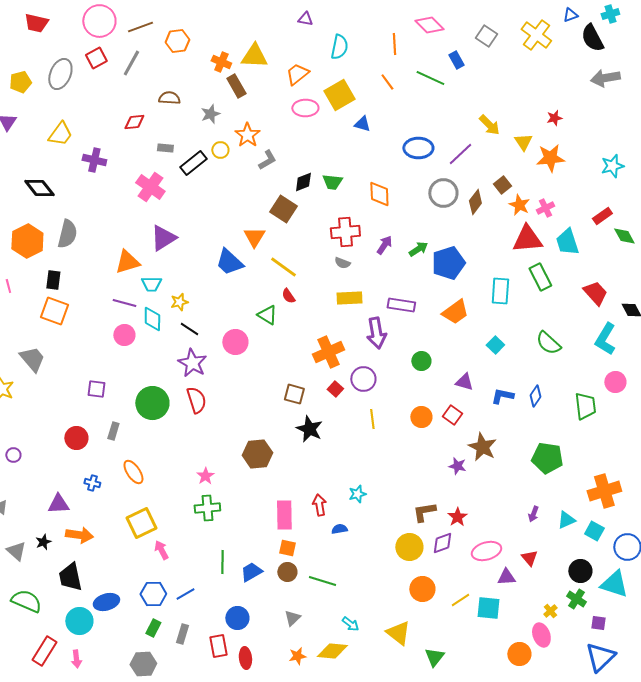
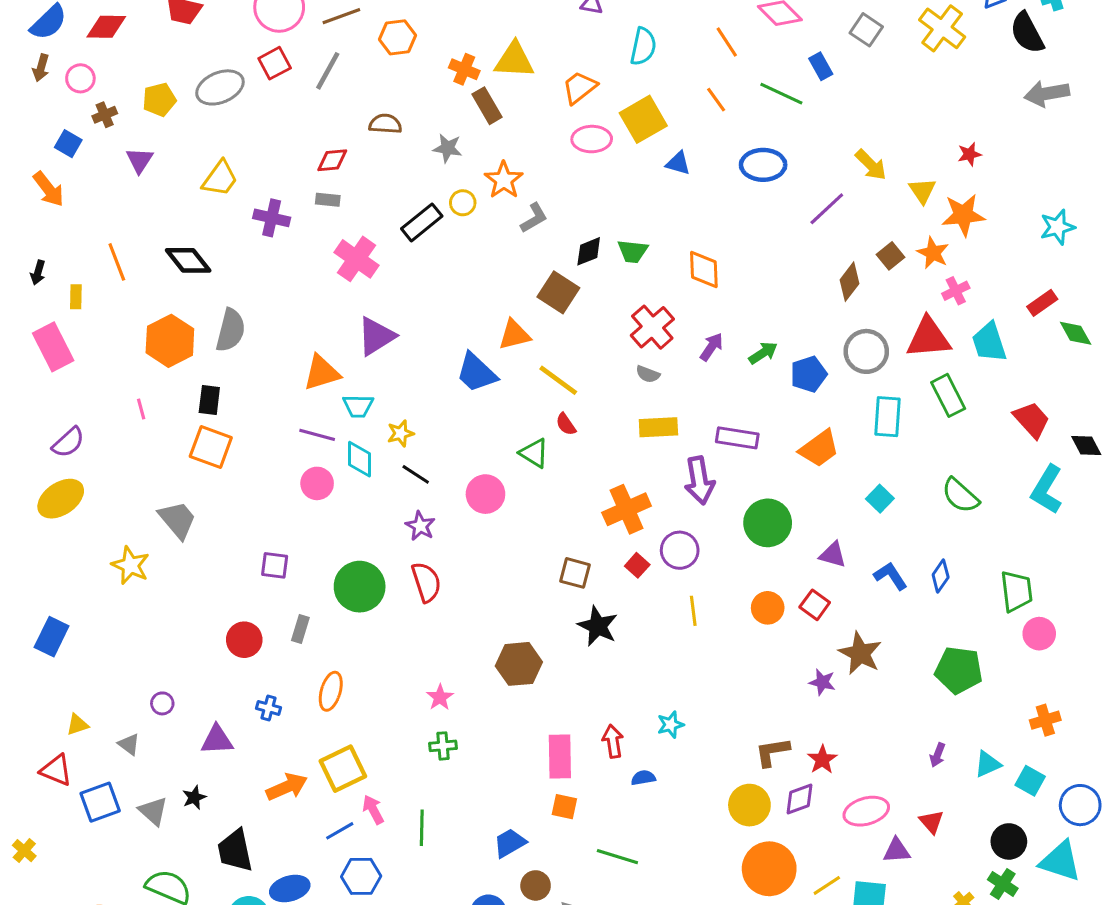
orange line: (394, 44) -> (727, 42), turned -30
gray ellipse: (60, 74) -> (220, 87), turned 44
gray star: (210, 114) -> (448, 148), turned 30
gray rectangle: (165, 148) -> (328, 200), moved
blue ellipse: (418, 148) -> (763, 165), moved
gray circle: (443, 193) -> (866, 351), moved
orange star: (519, 205) -> (933, 253), moved
red cross: (345, 232) -> (652, 327), turned -36
orange triangle: (254, 237) -> (514, 335), turned 45
blue pentagon: (448, 263) -> (809, 374), size x0.7
green circle: (421, 361) -> (768, 523), size x1.6
purple star: (192, 363) -> (420, 526), size x0.7
pink circle: (615, 382) -> (1039, 634), moved
blue L-shape: (502, 396) -> (891, 576), turned 45
purple circle: (13, 455) -> (162, 703), moved
orange ellipse: (133, 472) -> (331, 691), turned 50
orange cross: (604, 491) -> (1045, 720), size x0.6
green cross: (207, 508) -> (443, 746), size x0.7
orange arrow: (79, 535) -> (287, 787), moved, turned -32
green line: (222, 562) -> (422, 828), moved
brown circle: (287, 572) -> (536, 885), moved
orange circle: (422, 589) -> (769, 869), size x1.4
blue line: (185, 594) -> (340, 831), moved

